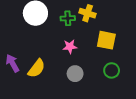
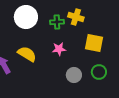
yellow semicircle: (36, 68) -> (27, 54), moved, turned -96
gray circle: (75, 74) -> (74, 75), moved

